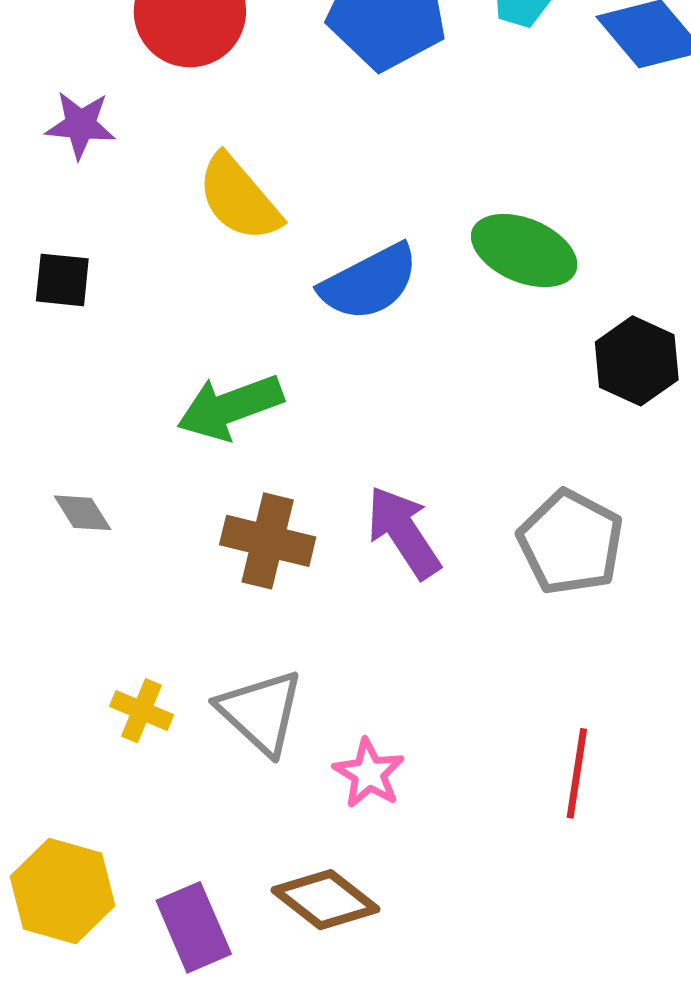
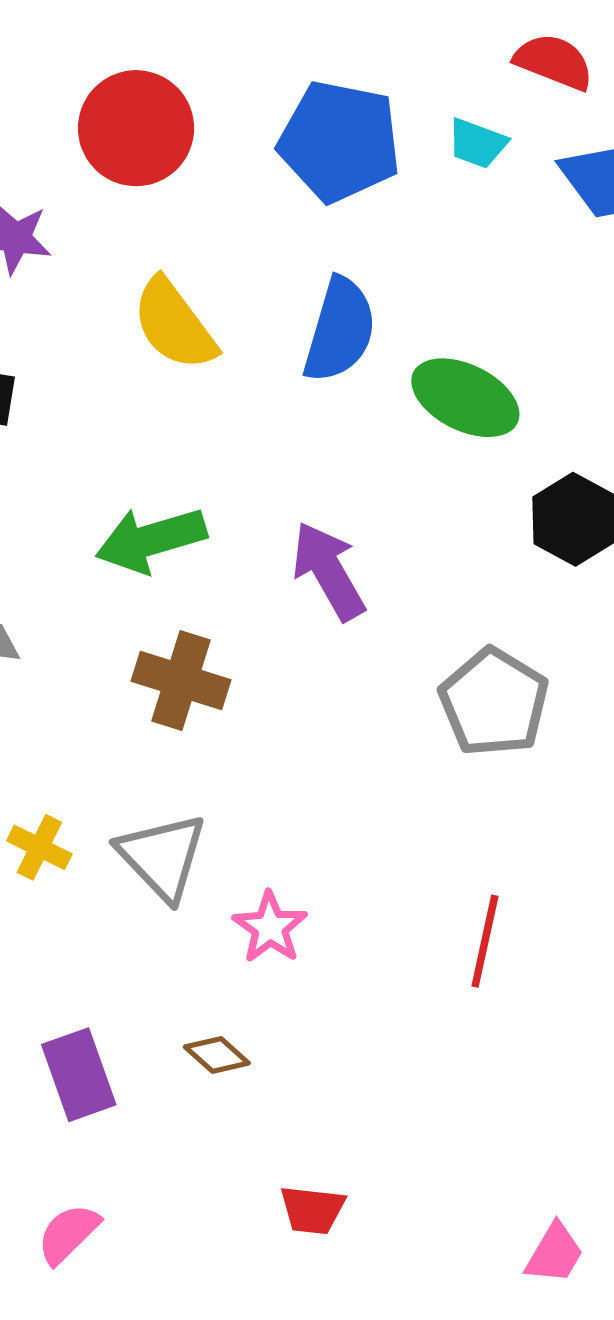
blue semicircle: (369, 282) -> (340, 330), moved, turned -50
purple arrow: (404, 532) -> (329, 571), moved
brown diamond: (326, 900) -> (217, 1055), size x0.6

